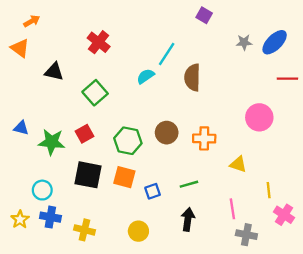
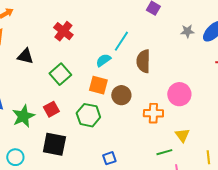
pink circle: (259, 117) -> (179, 94), moved
brown circle: (167, 133) -> (121, 95), moved
green star: (52, 142) -> (23, 116), turned -30
yellow triangle: (238, 164) -> (182, 135), turned 35
orange square: (124, 177) -> (98, 85), moved
green line: (189, 184) -> (164, 152), moved

